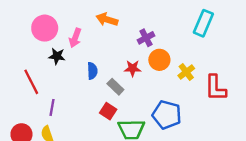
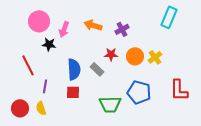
orange arrow: (107, 20) -> (93, 25), moved
orange circle: (159, 60) -> (135, 56), moved
blue semicircle: (92, 71) -> (74, 69), moved, size x1.5
red L-shape: (216, 88) -> (179, 90), moved
red square: (108, 111) -> (73, 92), moved, turned -32

